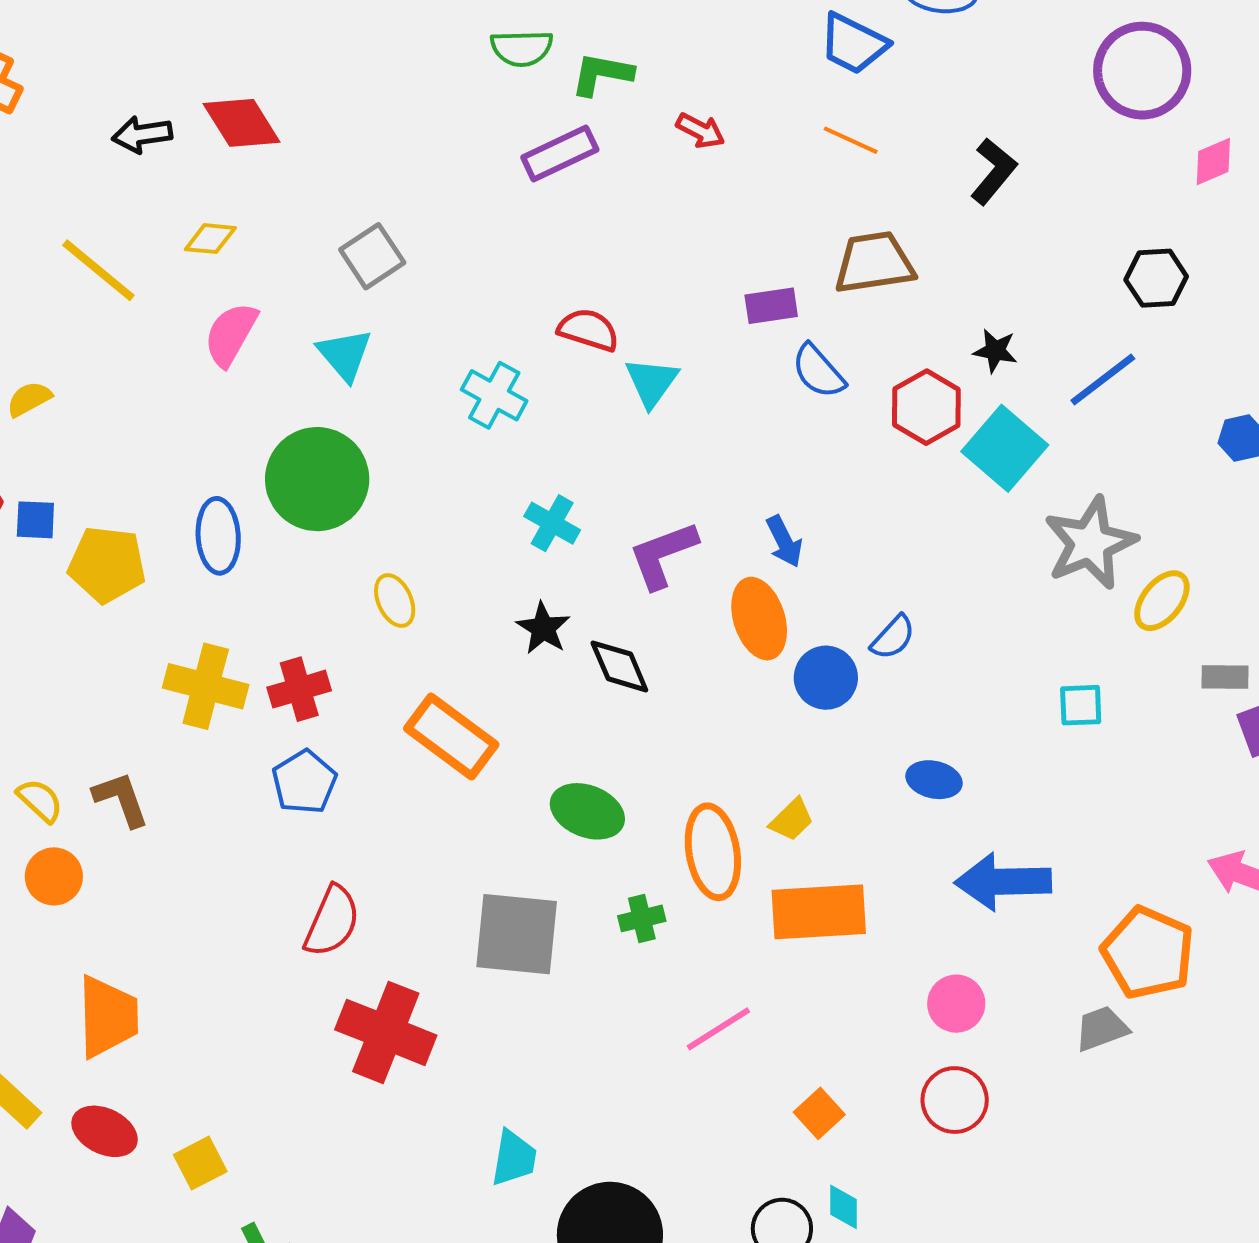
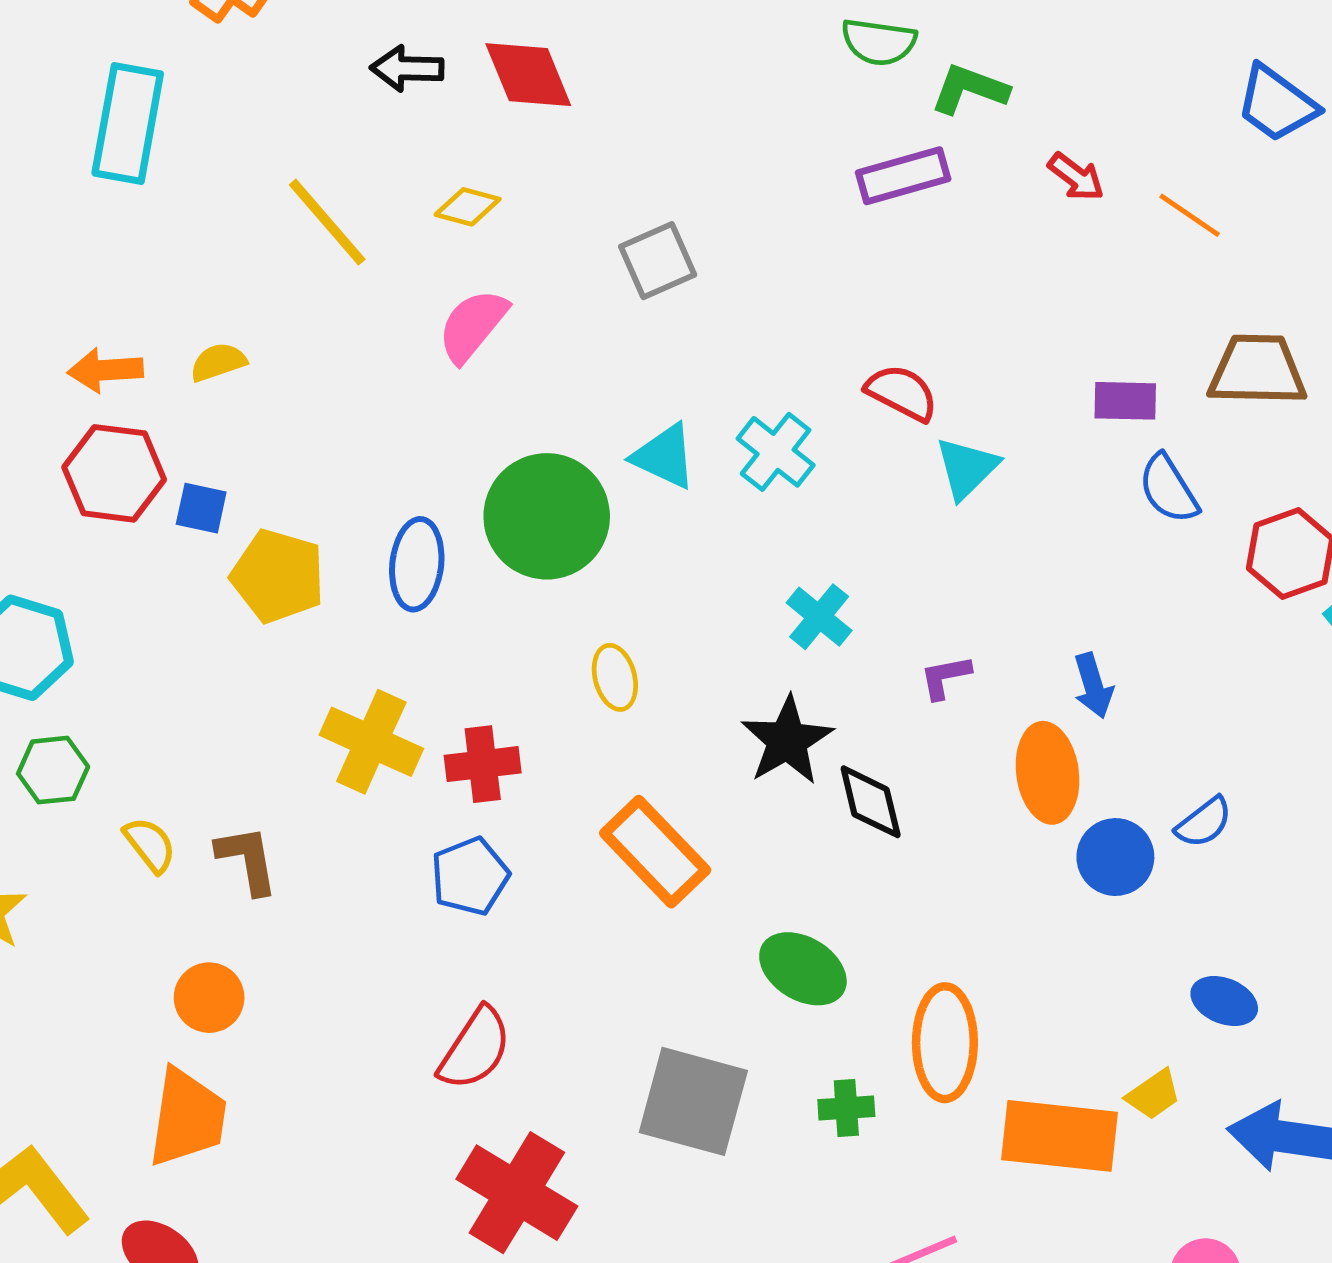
orange line: (851, 140) -> (1190, 215), moved
cyan triangle: (345, 355) -> (664, 456), moved, turned -34
purple L-shape: (663, 555) -> (945, 677), size x0.6
black star: (543, 628) -> (787, 741), size x1.4
yellow trapezoid: (792, 820) -> (1154, 1095), moved
orange circle: (54, 876) -> (209, 998), moved

